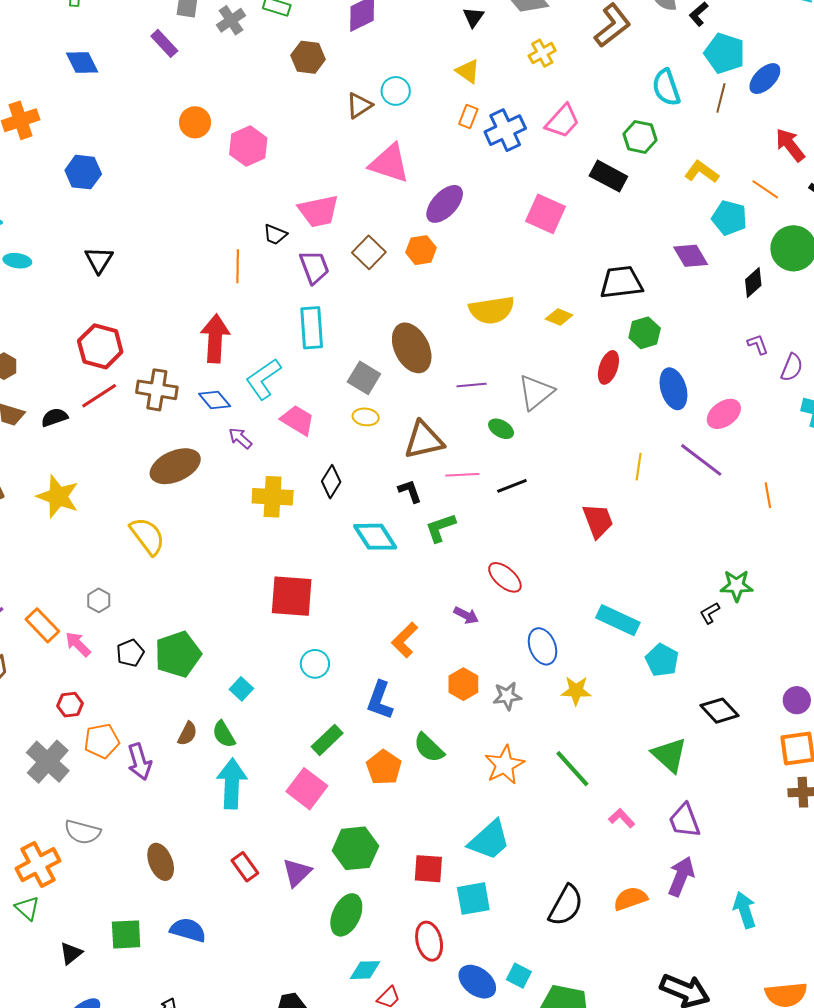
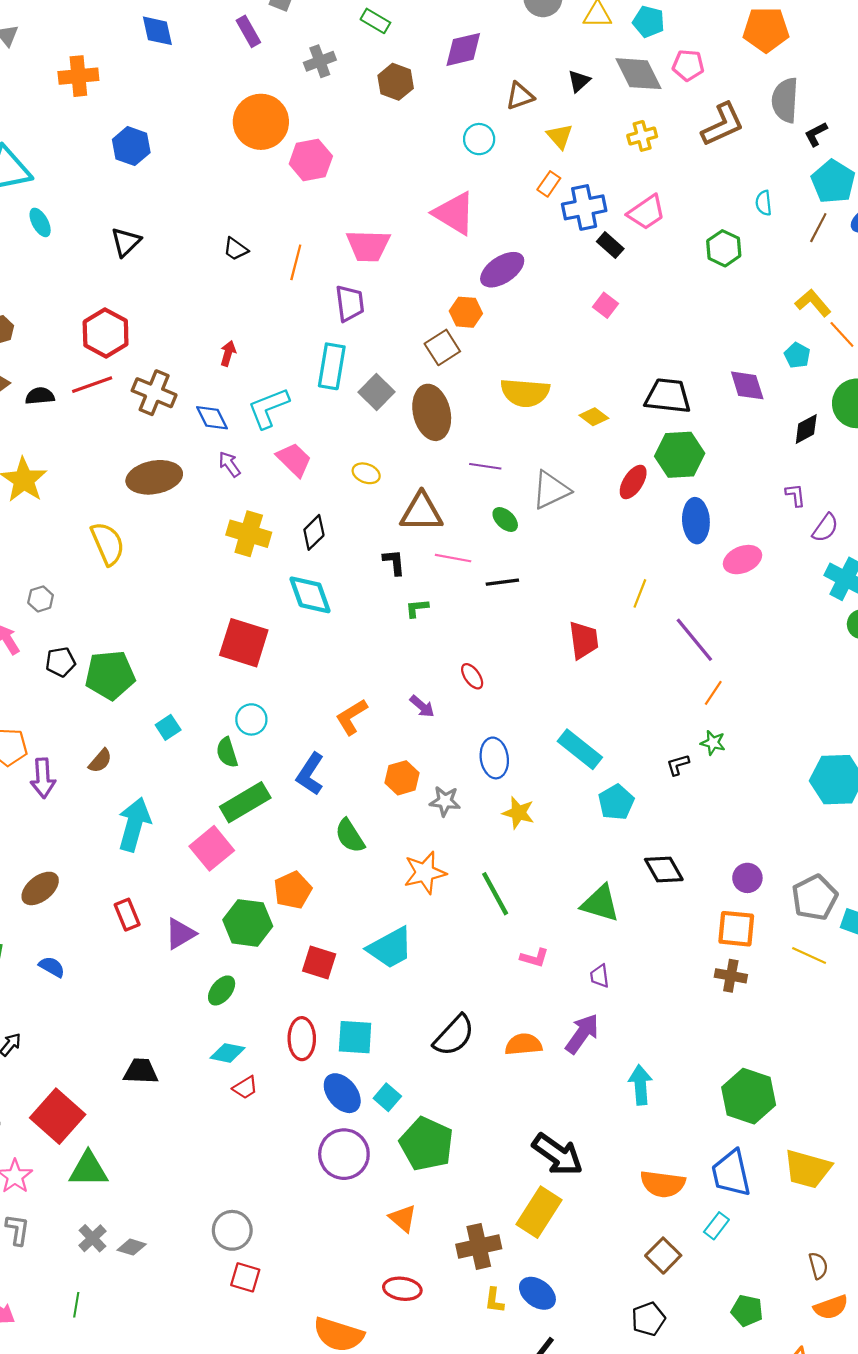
gray cross: (231, 20) -> (320, 61), moved
cyan semicircle: (666, 87) -> (764, 203), size x0.6
brown triangle: (359, 105) -> (520, 96), moved
orange circle: (195, 122) -> (261, 122), size x1.6
yellow L-shape: (702, 172) -> (813, 303), moved
black rectangle: (608, 176) -> (610, 245), moved, size x0.7
pink square: (546, 214) -> (606, 305), size x0.6
cyan pentagon: (729, 218) -> (797, 355), size x0.7
black trapezoid: (275, 235) -> (236, 249), moved
brown square: (369, 252) -> (442, 347), moved
cyan ellipse: (17, 261) -> (40, 222), turned 40
orange line: (238, 266) -> (296, 262), moved
green hexagon: (645, 333) -> (680, 455), size x1.4
red arrow: (215, 338) -> (228, 353), size x0.5
gray square: (364, 378) -> (377, 392), moved
purple line: (701, 460) -> (694, 640), moved
orange line: (768, 495) -> (713, 693), moved, turned 30
green L-shape: (440, 528) -> (417, 608), size x0.7
cyan diamond: (375, 537) -> (310, 595), moved
red ellipse: (505, 577) -> (472, 676), size x0.7
green star: (737, 586) -> (713, 743), size x0.7
green semicircle: (224, 734) -> (227, 752), moved
green rectangle: (327, 740) -> (245, 802), size x1.4
green triangle: (669, 755) -> (600, 903), turned -39
orange pentagon: (384, 767) -> (293, 890), moved
pink L-shape: (622, 818) -> (534, 958), turned 136
purple trapezoid: (684, 821) -> (600, 976), size x0.6
brown ellipse: (161, 862) -> (40, 888), turned 60
cyan square: (473, 899) -> (355, 1037), moved
green ellipse: (346, 915) -> (222, 990), size x0.7
blue semicircle: (188, 930) -> (52, 967), size x0.7

